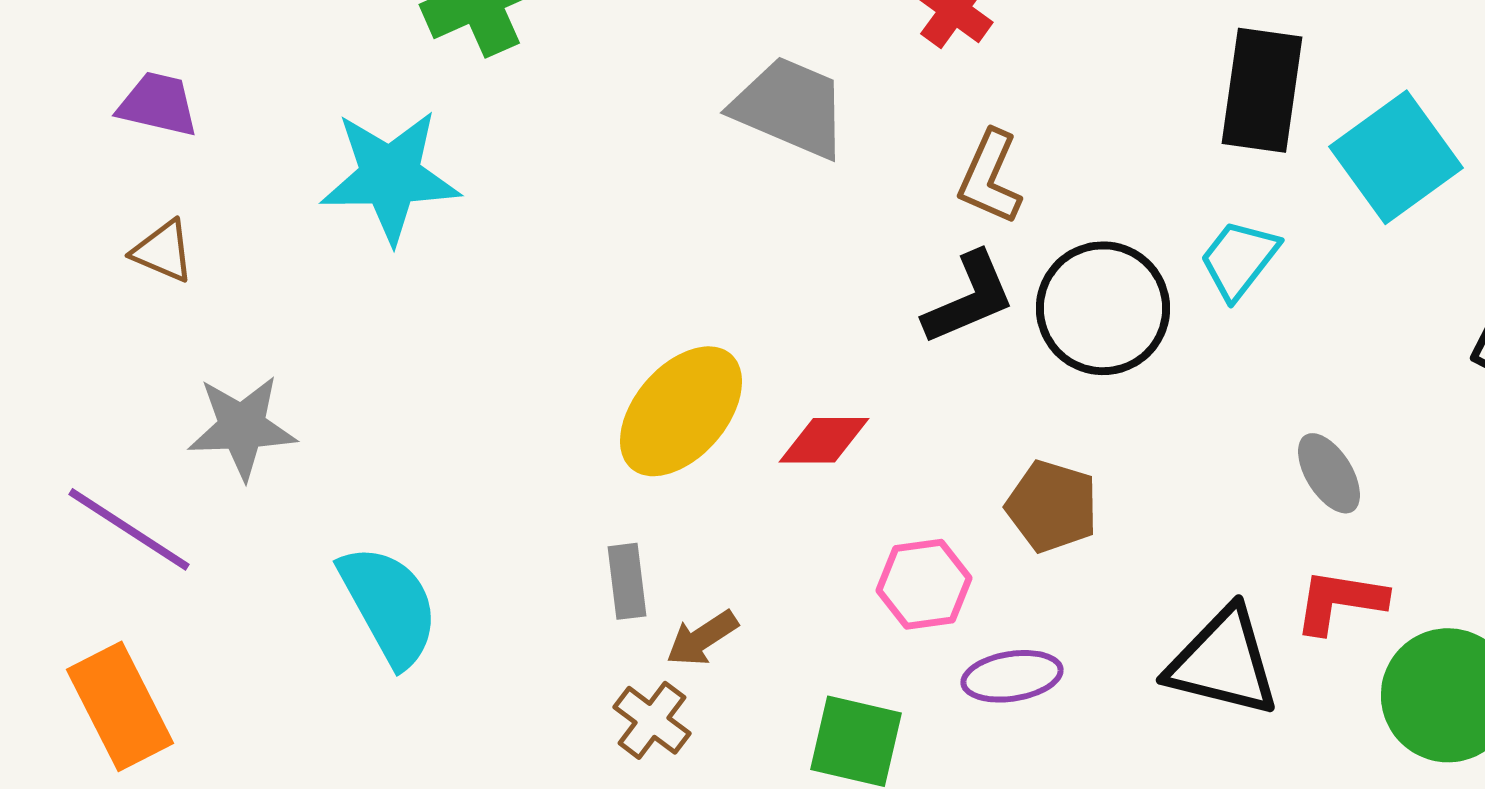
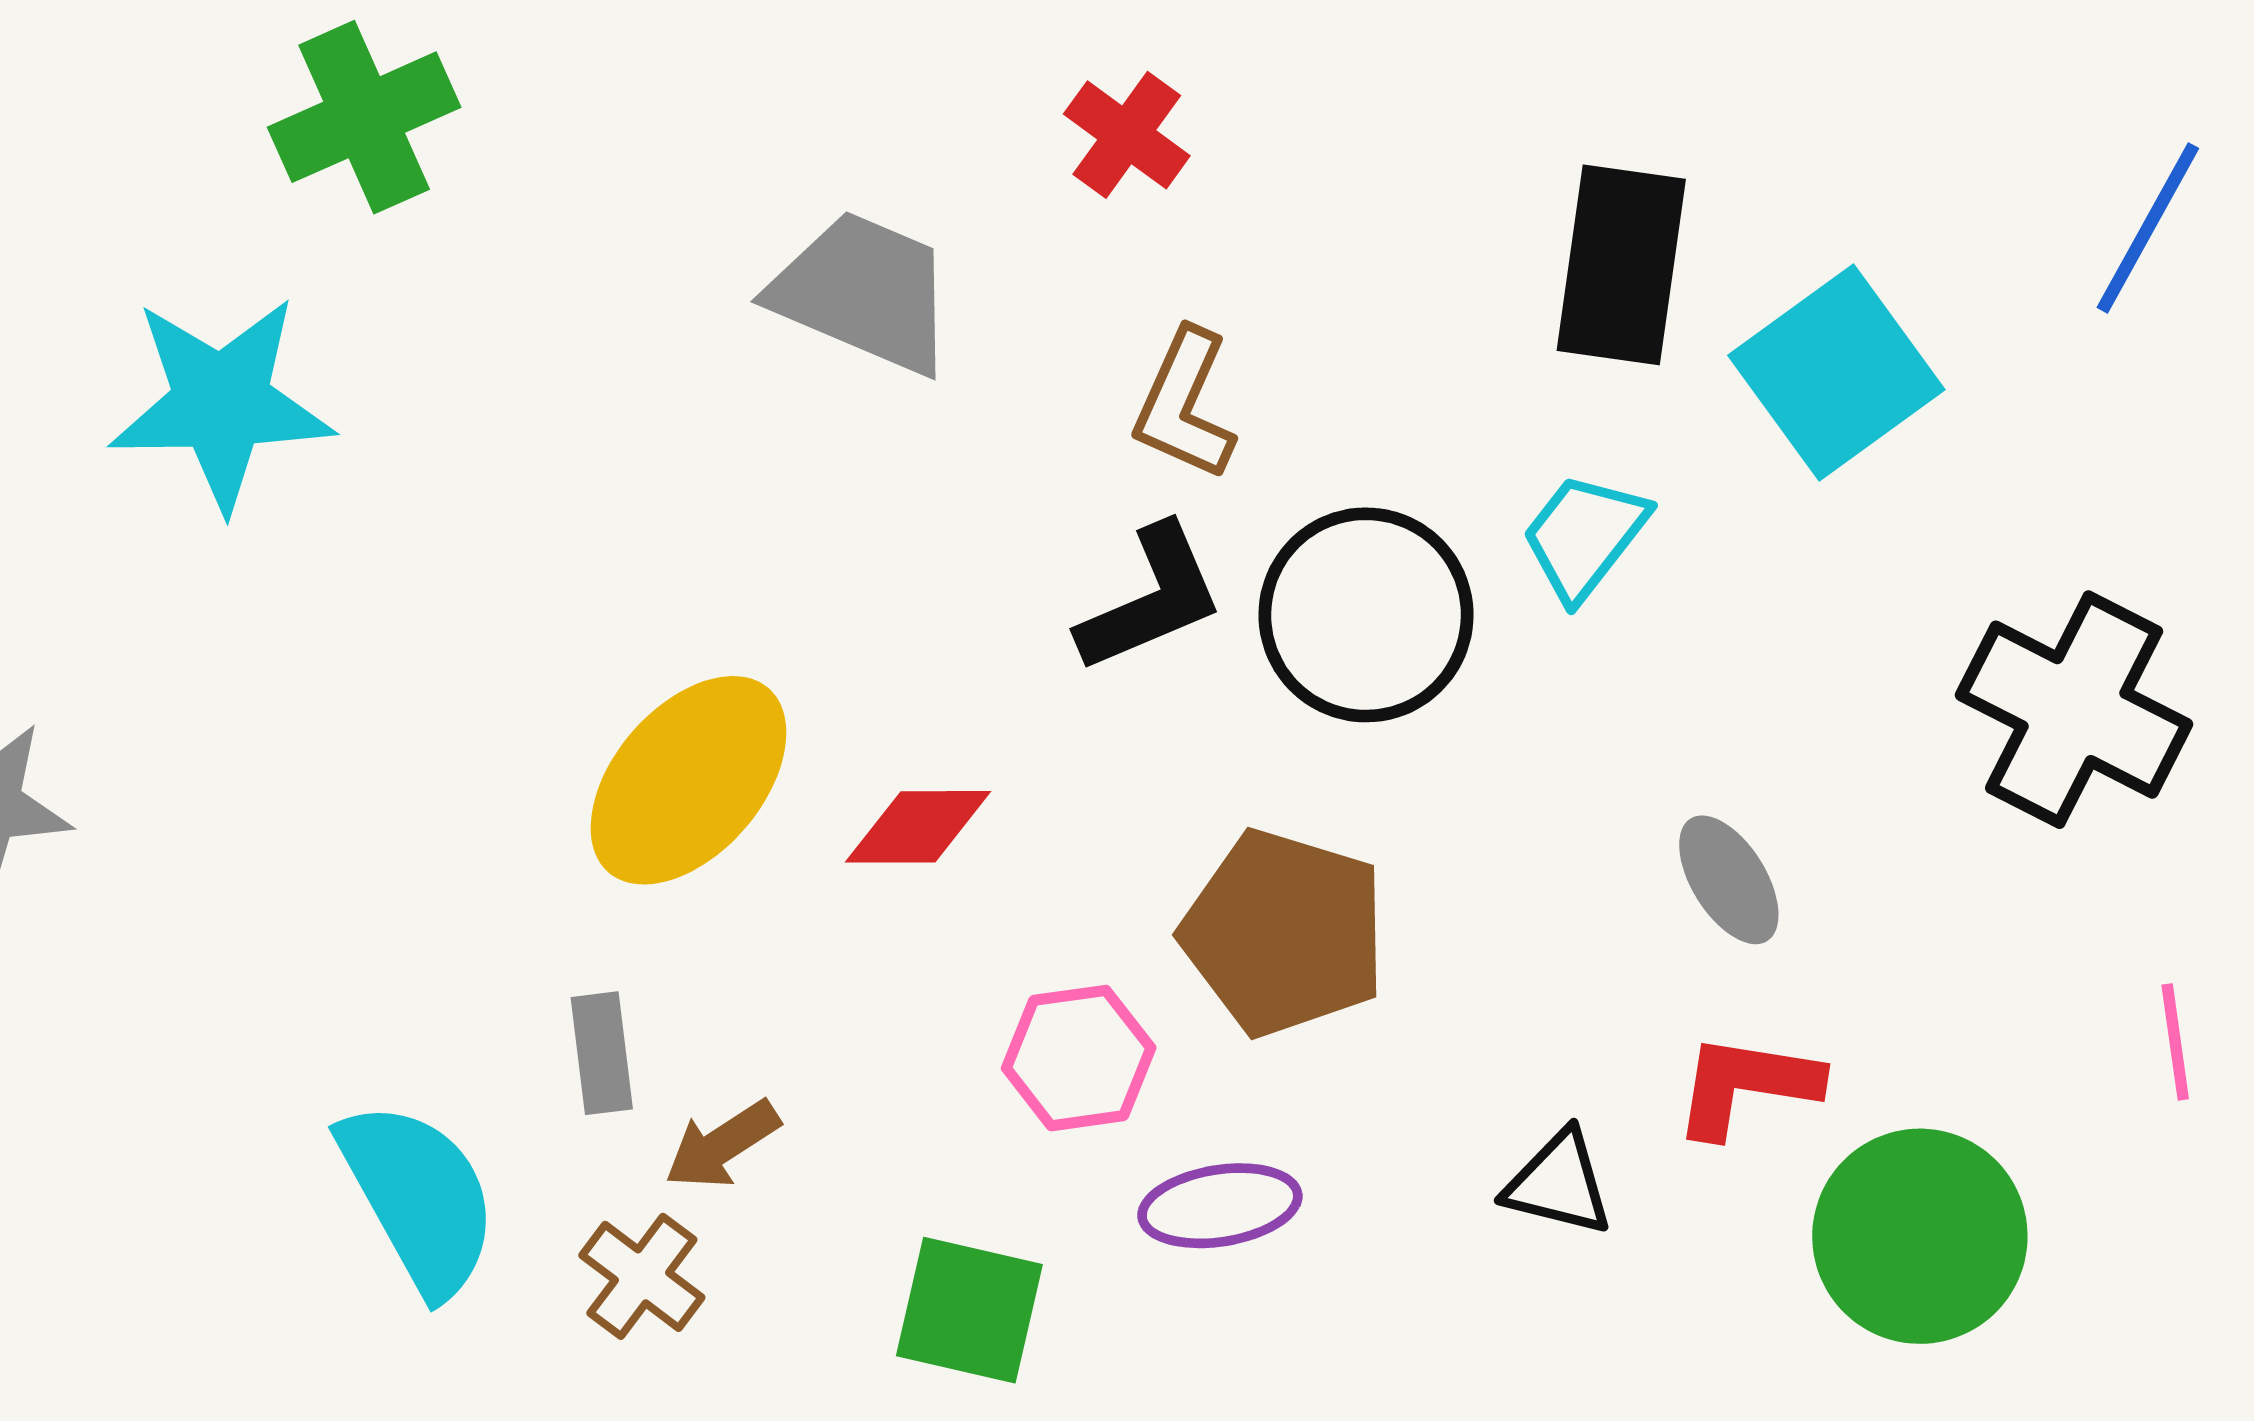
brown pentagon: (1052, 506) -> (1284, 933), size x1.4
cyan semicircle: (389, 605) -> (419, 1198), moved
black triangle: (1223, 662) -> (1559, 1183), size x0.6

